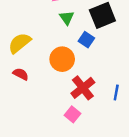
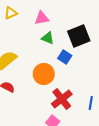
green triangle: (67, 18) -> (48, 38), turned -32

